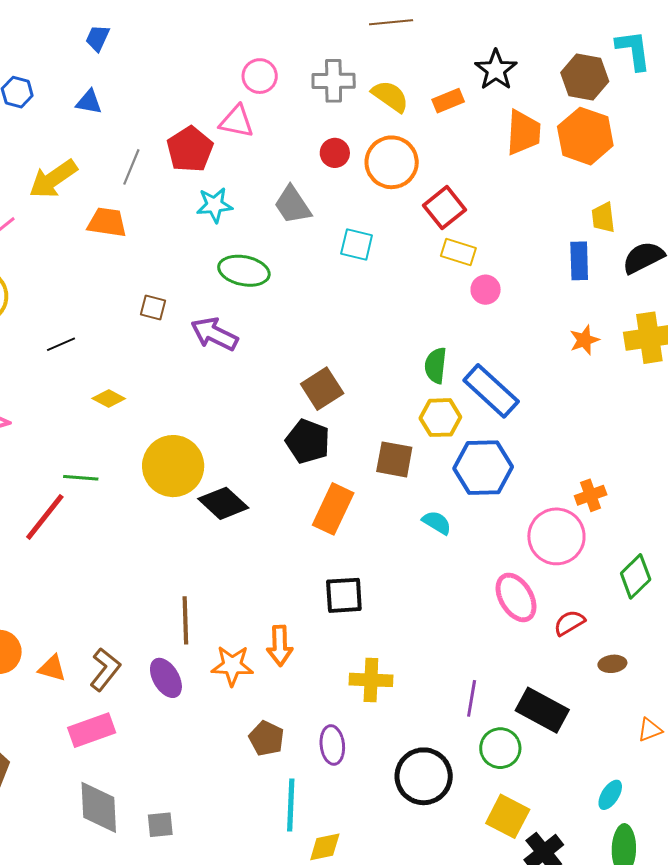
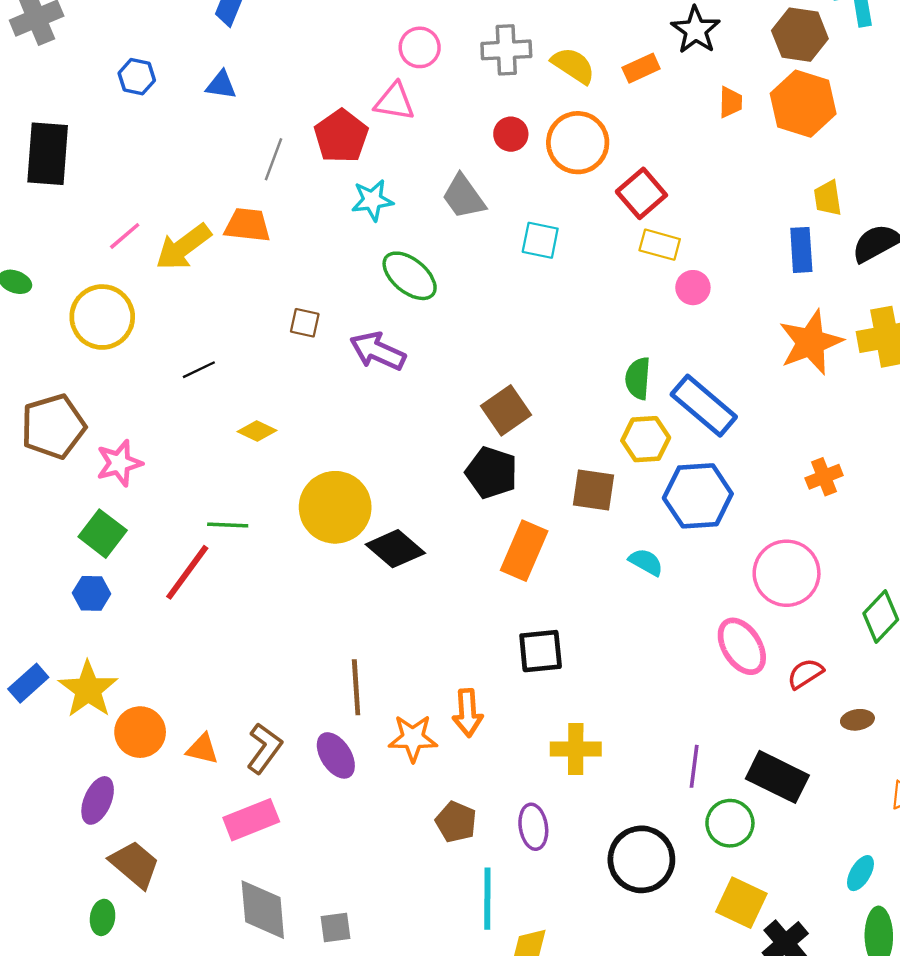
orange trapezoid: (523, 133) -> (730, 102), size x0.6
yellow arrow: (53, 179) -> (183, 247), moved
green ellipse: (244, 271) -> (410, 276), turned 30
orange star: (584, 340) -> (811, 342), size x1.8
orange cross: (591, 495) -> (824, 477), moved

